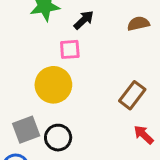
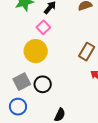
pink square: (70, 49) -> (43, 27), turned -32

